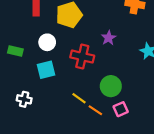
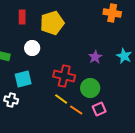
purple star: (109, 38) -> (95, 57), moved
red cross: (82, 57) -> (64, 76), moved
cyan square: (46, 70) -> (23, 79), moved

